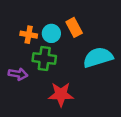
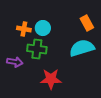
orange rectangle: (74, 27) -> (87, 23), moved

